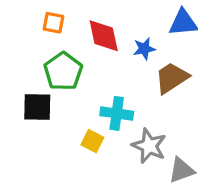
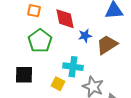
blue star: (144, 49) -> (85, 36), moved
black square: (37, 107) -> (24, 75), moved

